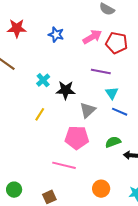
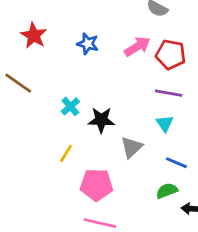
red star: (17, 28) -> (34, 36), turned 30
purple line: (101, 72) -> (169, 93), moved
blue line: (120, 112) -> (176, 163), moved
pink pentagon: (77, 138) -> (96, 185), moved

